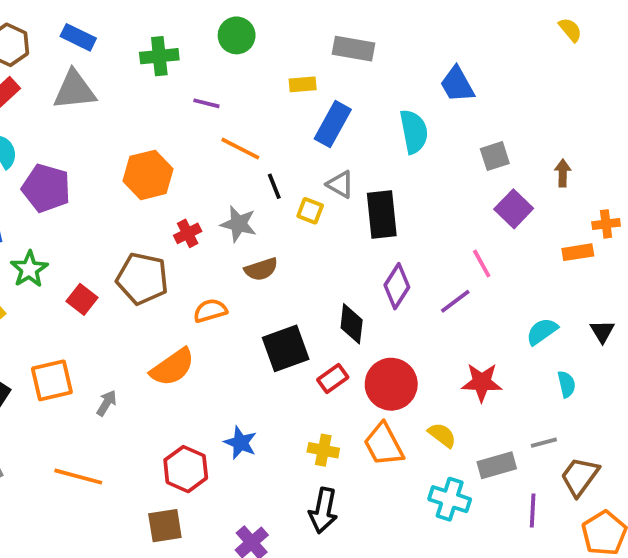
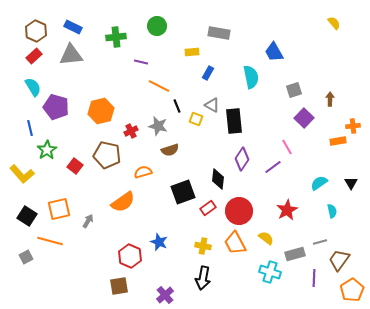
blue rectangle: (333, 124) -> (208, 73), size x0.6
orange hexagon: (148, 175) -> (101, 111), moved
red star: (482, 382) -> (287, 210), turned -30
orange line: (78, 477) -> (50, 241), moved

